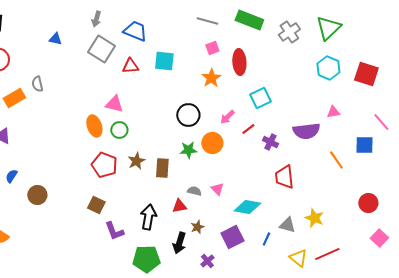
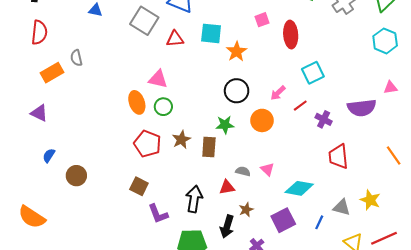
orange star: (211, 78) -> (237, 52), moved
green star: (188, 150) -> (225, 125), moved
orange line: (336, 160) -> (394, 155), moved

